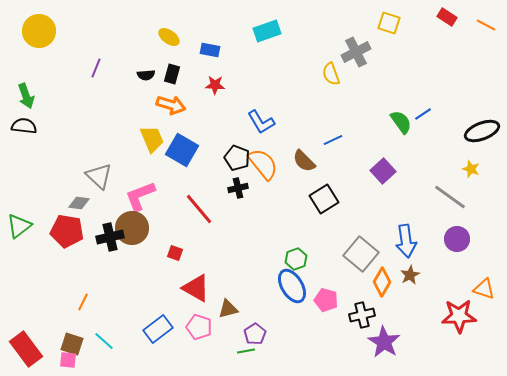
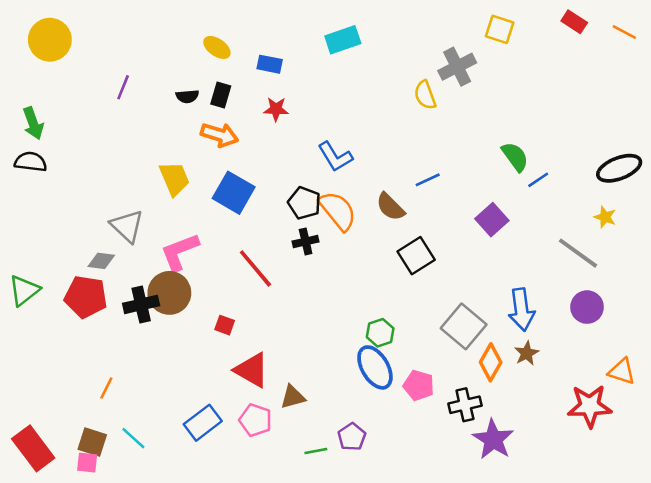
blue line: (423, 114) -> (538, 180), moved
yellow trapezoid: (152, 139) -> (175, 179), moved
purple pentagon: (255, 334) -> (352, 437), moved

